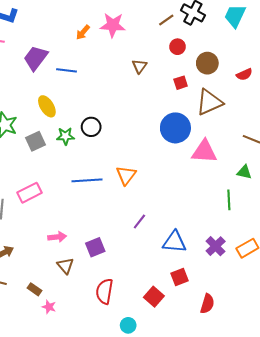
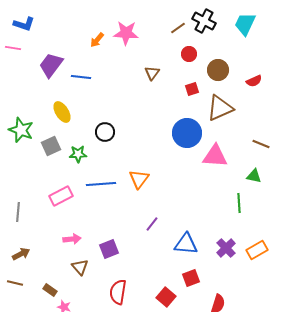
green star: (65, 136) -> (78, 154), moved
pink rectangle: (29, 193) -> (61, 196), moved

